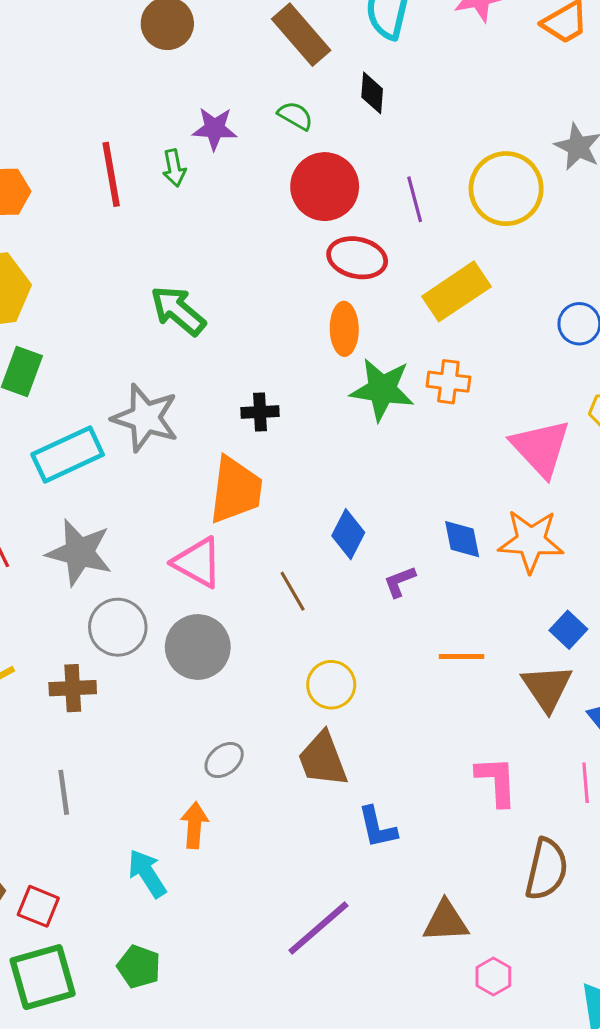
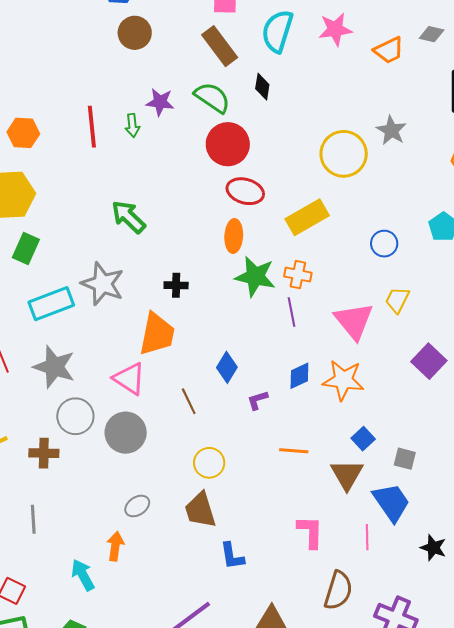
green semicircle: (295, 116) -> (212, 98), size x1.6
purple line: (415, 199) -> (291, 312), moved
blue diamond: (462, 539) -> (299, 376), turned 72

